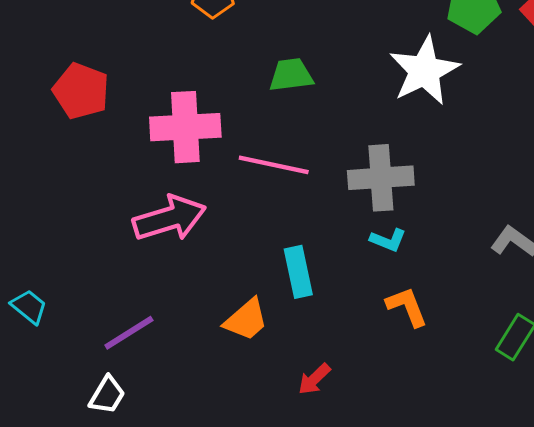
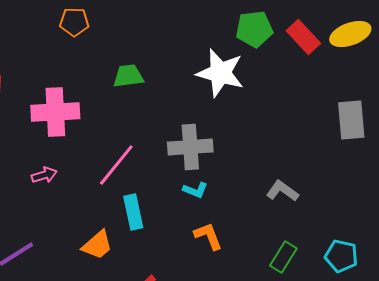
white star: (424, 71) -> (220, 73), turned -30
pink line: (274, 165) -> (116, 165), moved, turned -63
pink arrow: (169, 218) -> (44, 175), size x0.5

